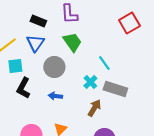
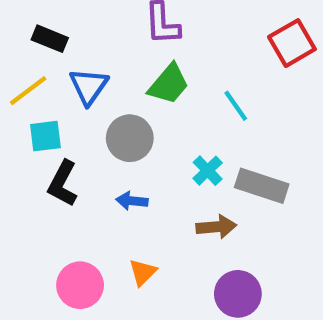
black rectangle: (38, 21) -> (50, 39), moved
green trapezoid: (72, 42) -> (169, 84), turned 75
cyan line: (104, 63) -> (236, 106), moved
brown arrow: (94, 108) -> (216, 227), turned 54

